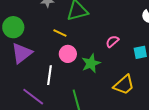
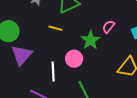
pink circle: (68, 54) -> (74, 59), moved
green star: (91, 63) -> (91, 40), moved

